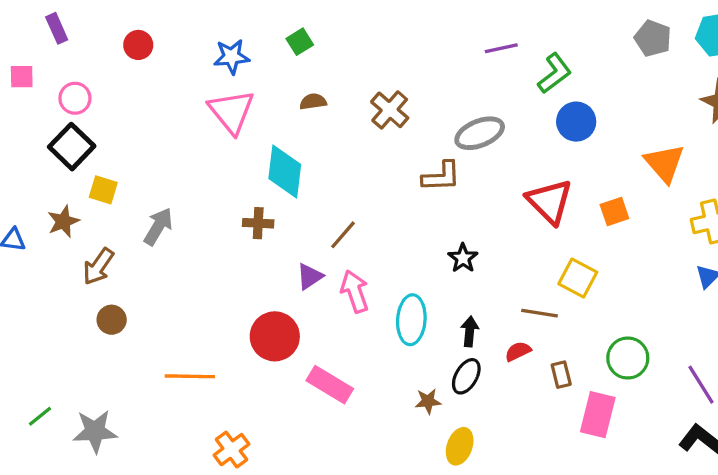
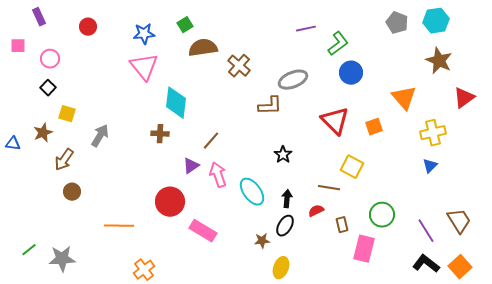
brown semicircle: (313, 102) -> (203, 48), moved, size x1.8
black square: (72, 147) -> (48, 88), size x0.6
cyan ellipse: (411, 320) -> (252, 192), turned -40

